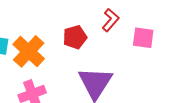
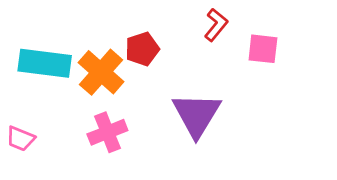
red pentagon: (75, 37) -> (142, 49), moved

